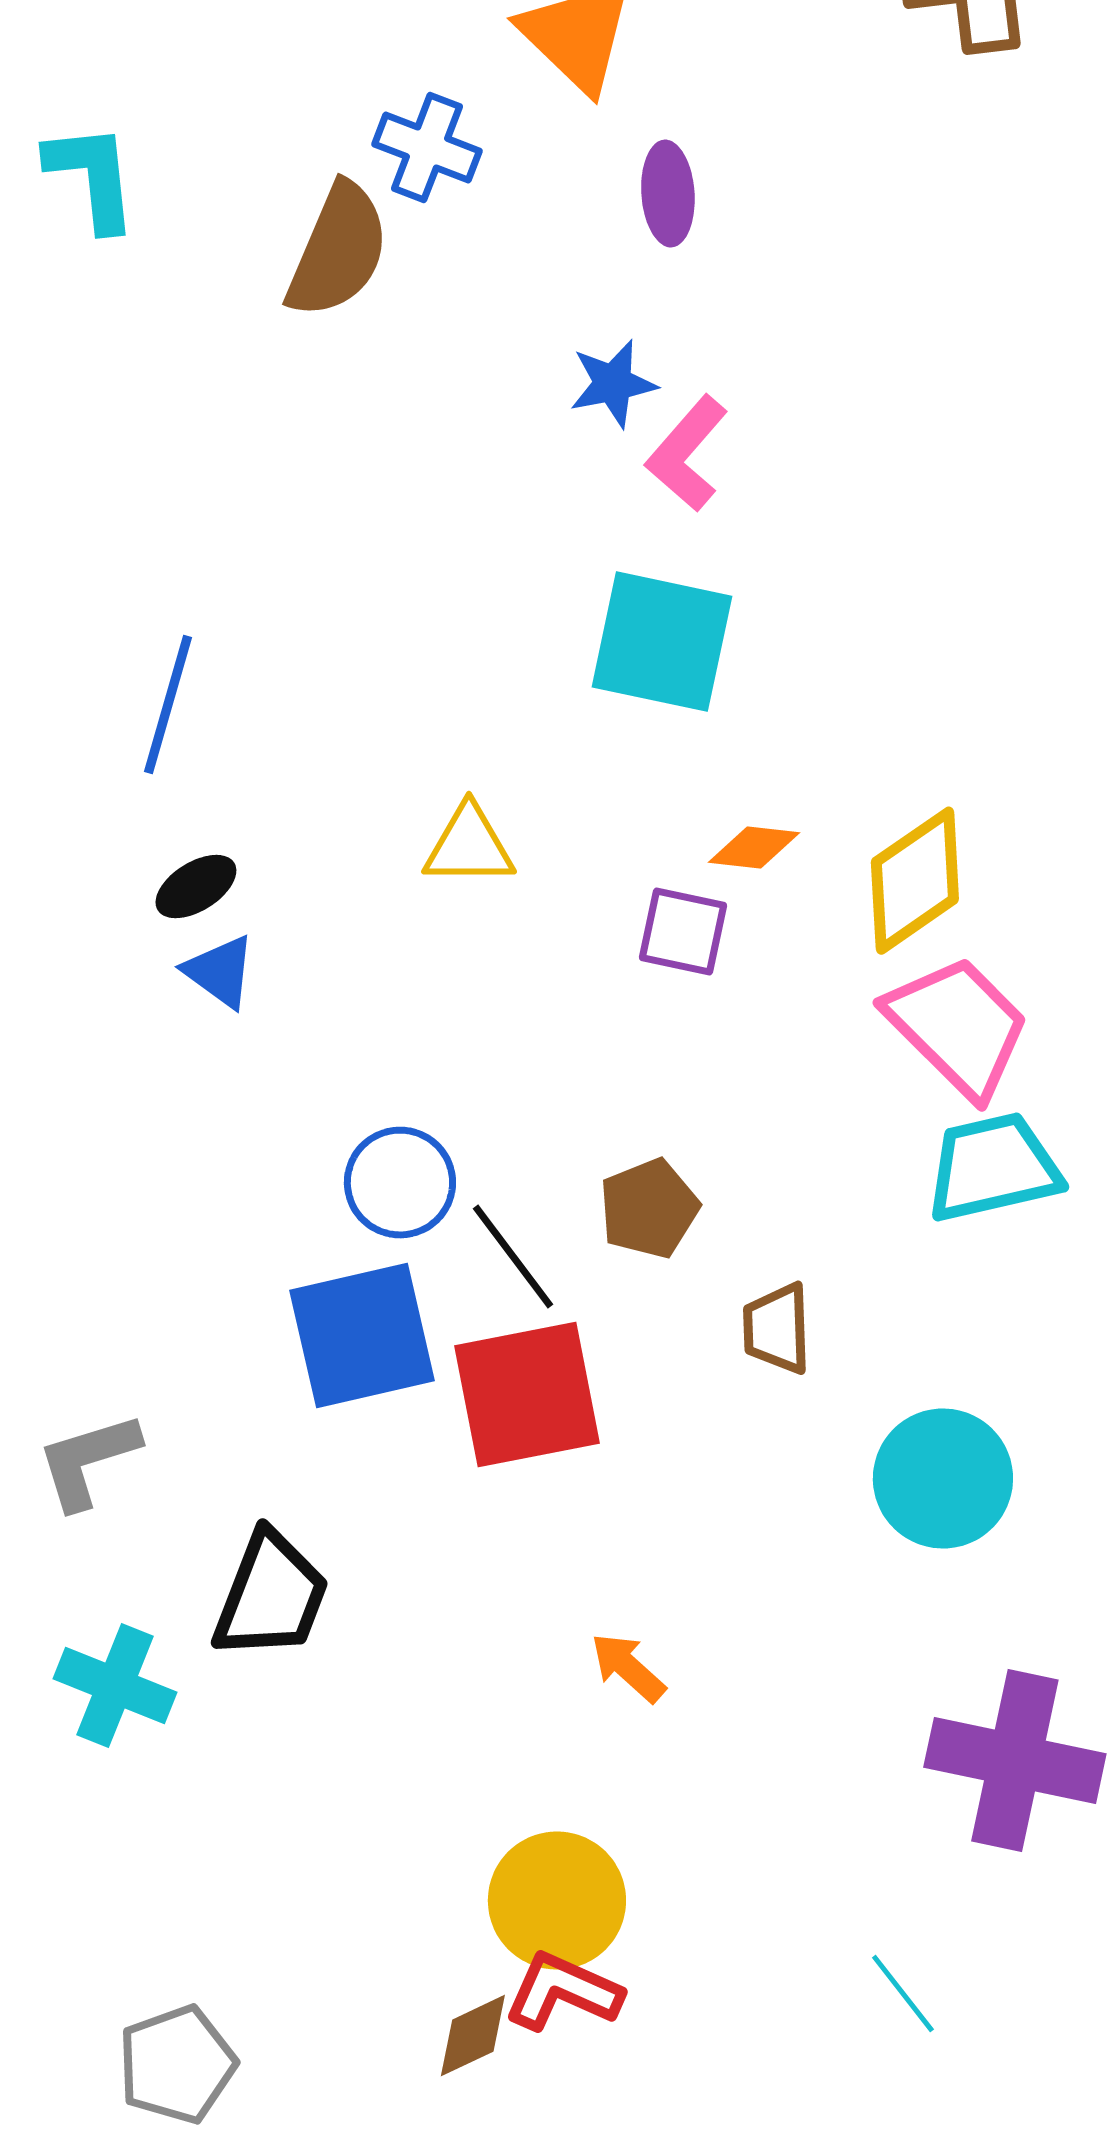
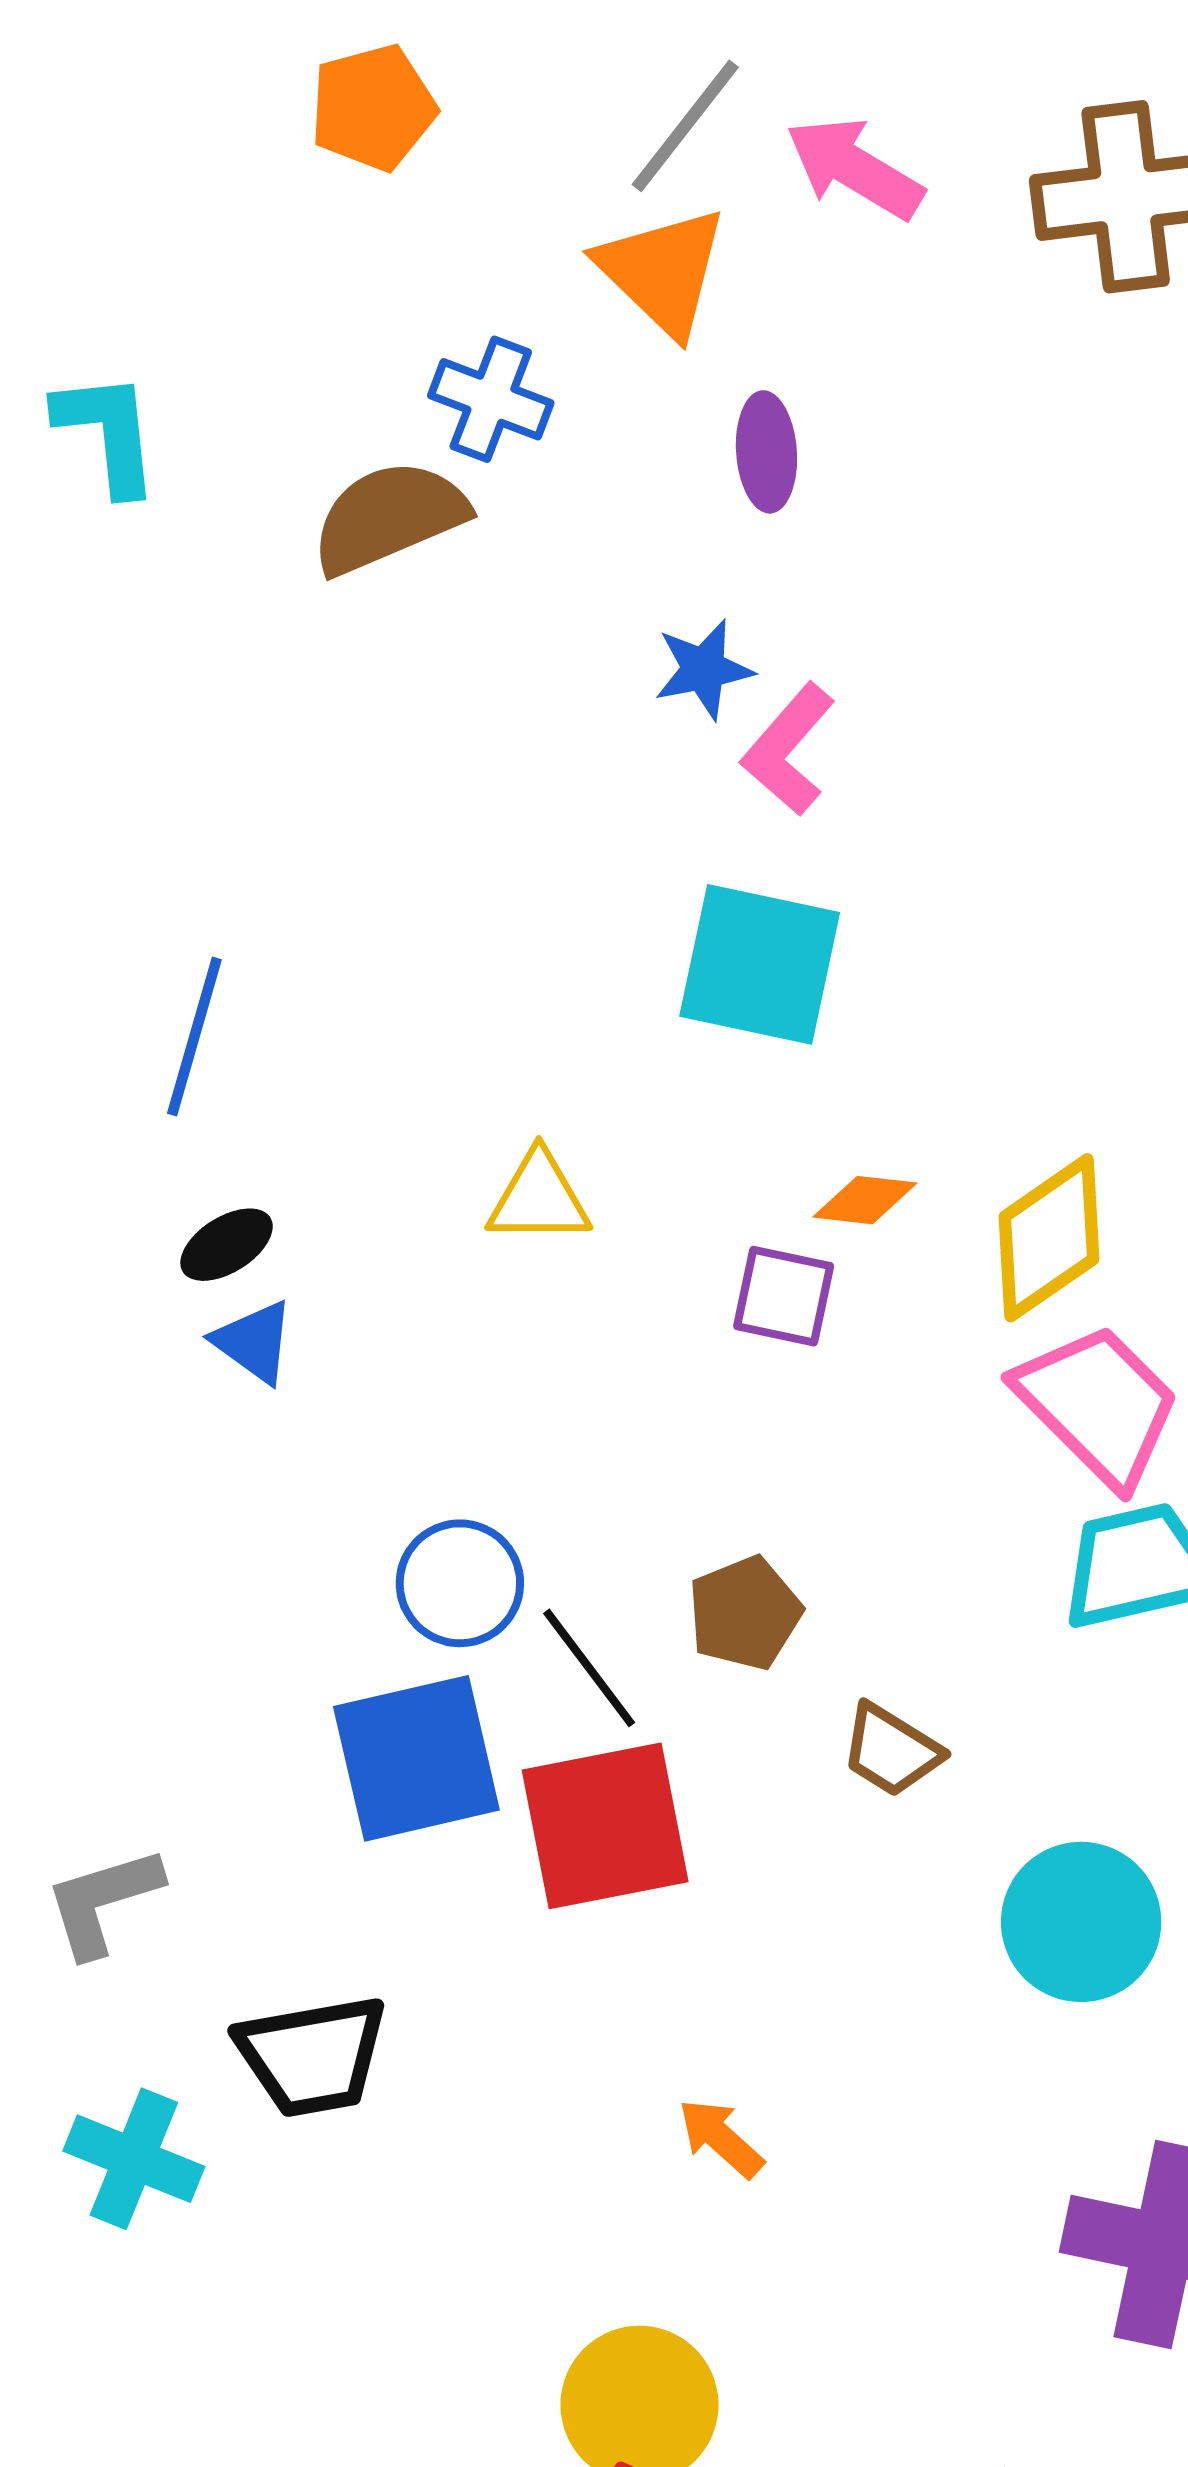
brown semicircle: (338, 251) -> (389, 517), turned -136
brown trapezoid: (777, 1329) -> (891, 1750), turned -56
black trapezoid: (271, 1596) -> (312, 2056), turned 59

